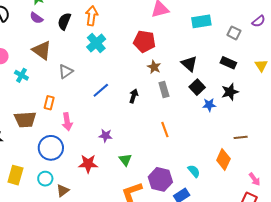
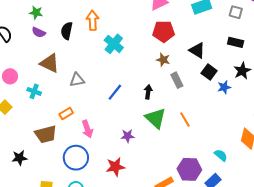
red pentagon: (144, 41) -> (164, 31), moved
cyan cross: (96, 43) -> (114, 44), moved
gray triangle: (66, 71) -> (77, 80), turned 35
orange rectangle: (49, 103) -> (66, 114), turned 56
green triangle: (125, 160) -> (156, 118), moved, size x1.6

